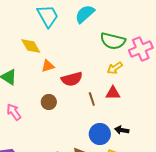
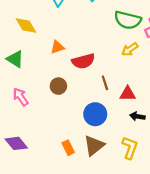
yellow diamond: (31, 46) -> (26, 25), moved
red triangle: (113, 93) -> (128, 94), moved
blue circle: (100, 134) -> (95, 114), moved

